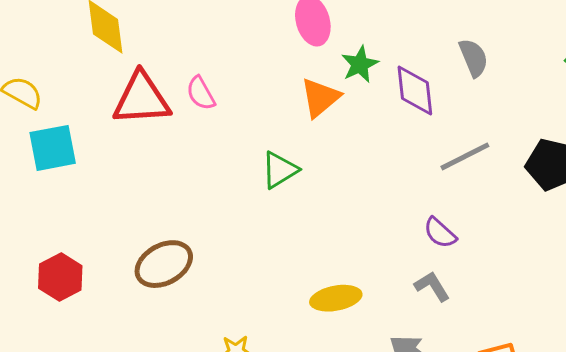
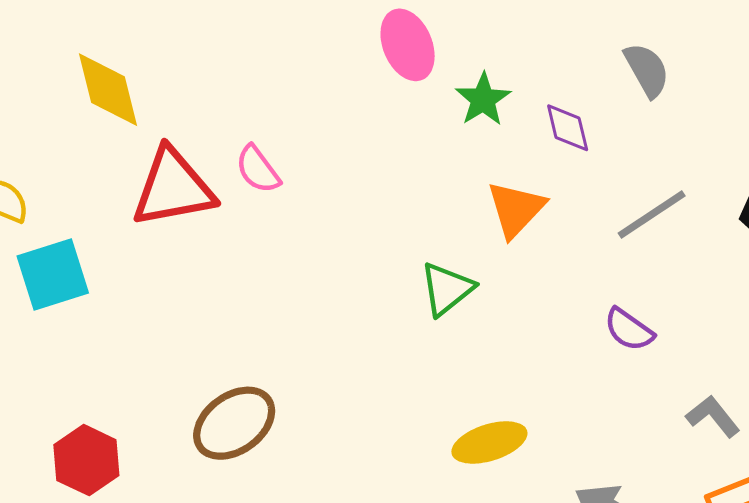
purple diamond: (415, 91) -> (568, 128), size x0.7
orange triangle: (320, 98) -> (516, 209), moved
green triangle: (280, 170) -> (447, 289), moved
gray L-shape: (432, 286) -> (713, 416), moved

